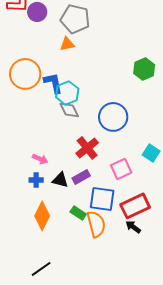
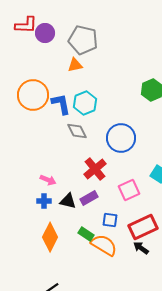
cyan hexagon: (67, 93) -> (85, 103), moved
blue square: (102, 199) -> (110, 220), size x0.6
orange semicircle: (96, 224) -> (104, 245), turned -44

